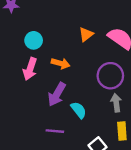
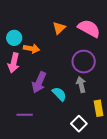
orange arrow: (61, 63) -> (31, 49), moved
gray arrow: (116, 103) -> (81, 85), moved
purple line: (55, 131) -> (25, 115), moved

